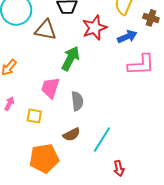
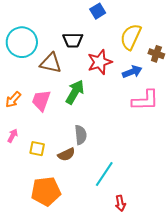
pink trapezoid: (50, 88) -> (41, 100), moved
brown semicircle: (72, 135) -> (66, 154), moved

